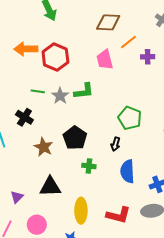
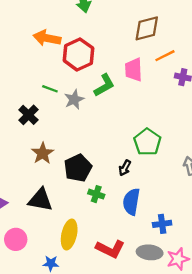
brown diamond: (108, 22) -> (147, 28), turned -30
green L-shape: (84, 91) -> (104, 85), moved, turned -35
black pentagon: (75, 138) -> (78, 168), moved
green cross: (89, 166) -> (96, 194), moved

